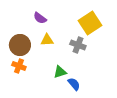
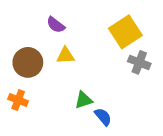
gray cross: (78, 45) -> (139, 62), moved
orange cross: (19, 66) -> (18, 100), moved

